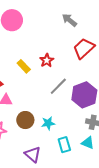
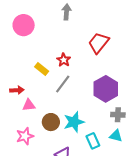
gray arrow: (69, 20) -> (66, 12), moved, turned 63
gray line: (58, 86) -> (63, 84), moved
cyan star: (48, 123) -> (74, 122), size x1.5

